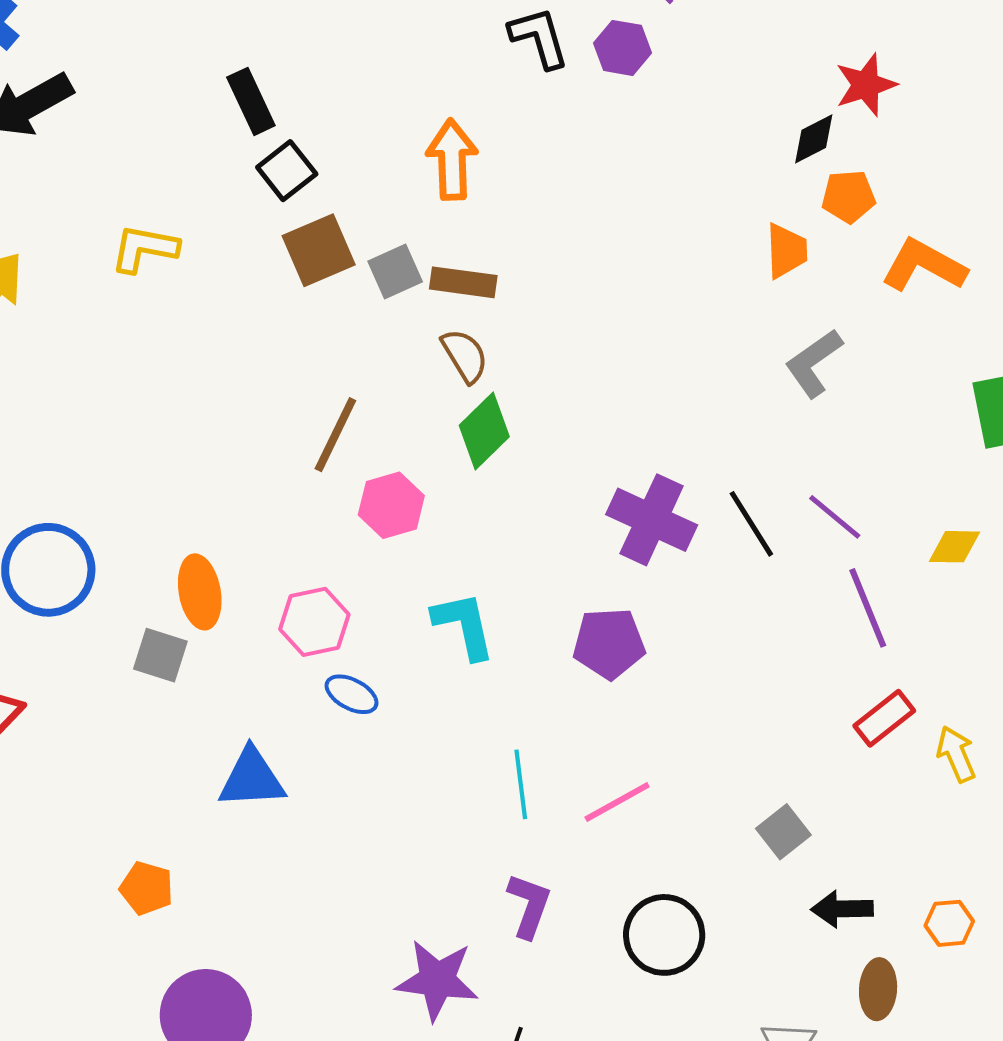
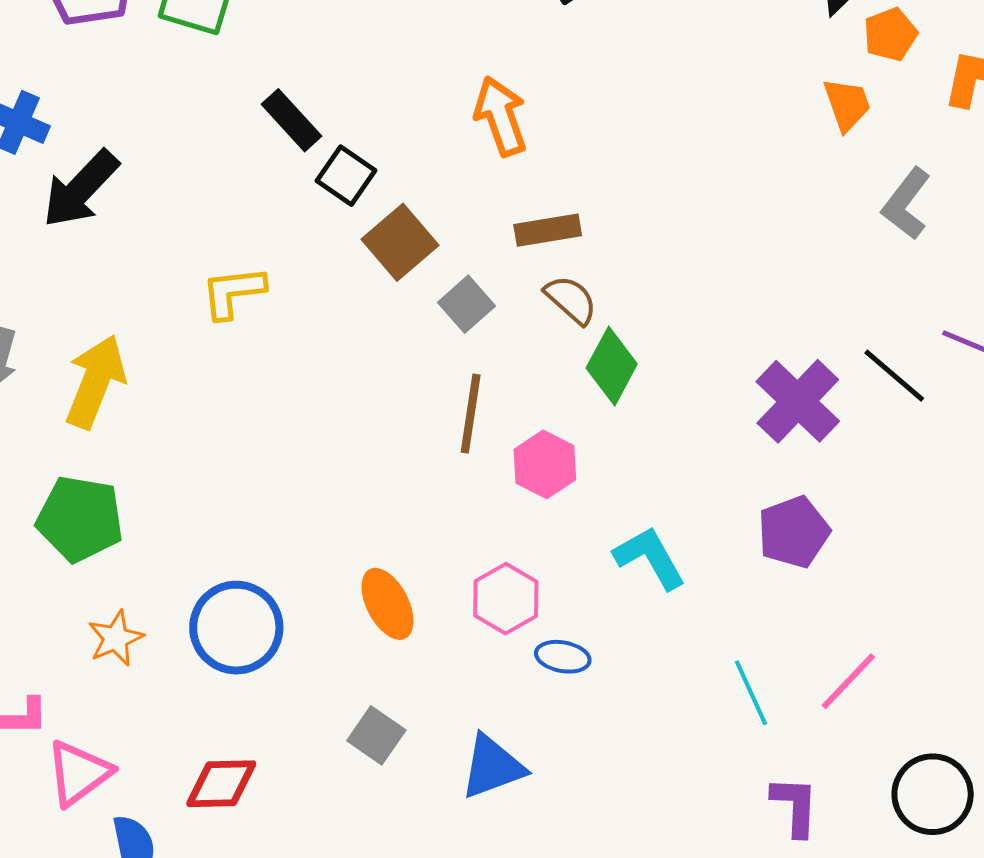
gray square: (395, 271) -> (467, 304), moved
purple cross: (652, 520) -> (798, 401), turned 36
gray square: (160, 655) -> (376, 735), moved, turned 34

